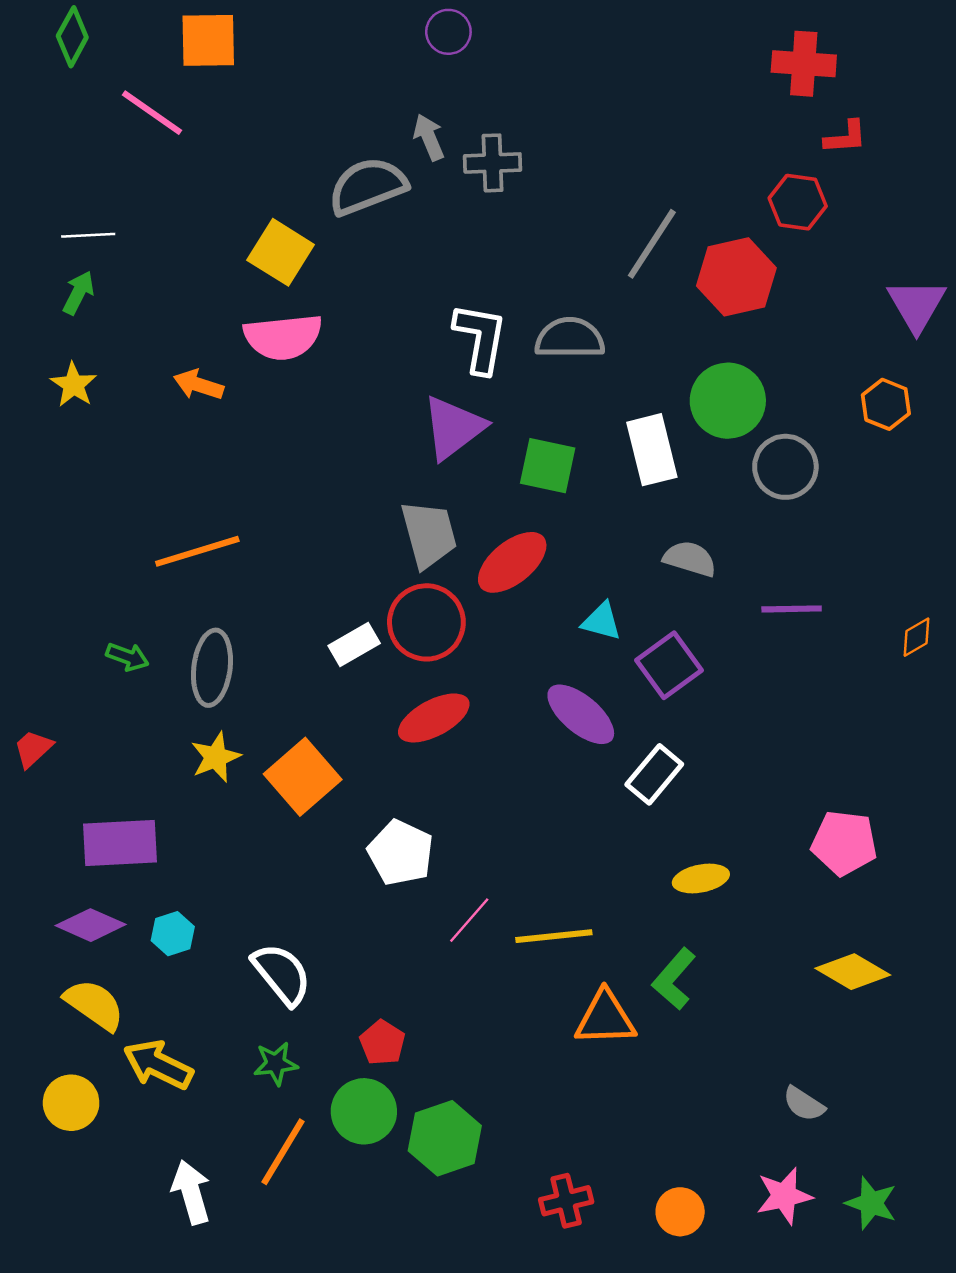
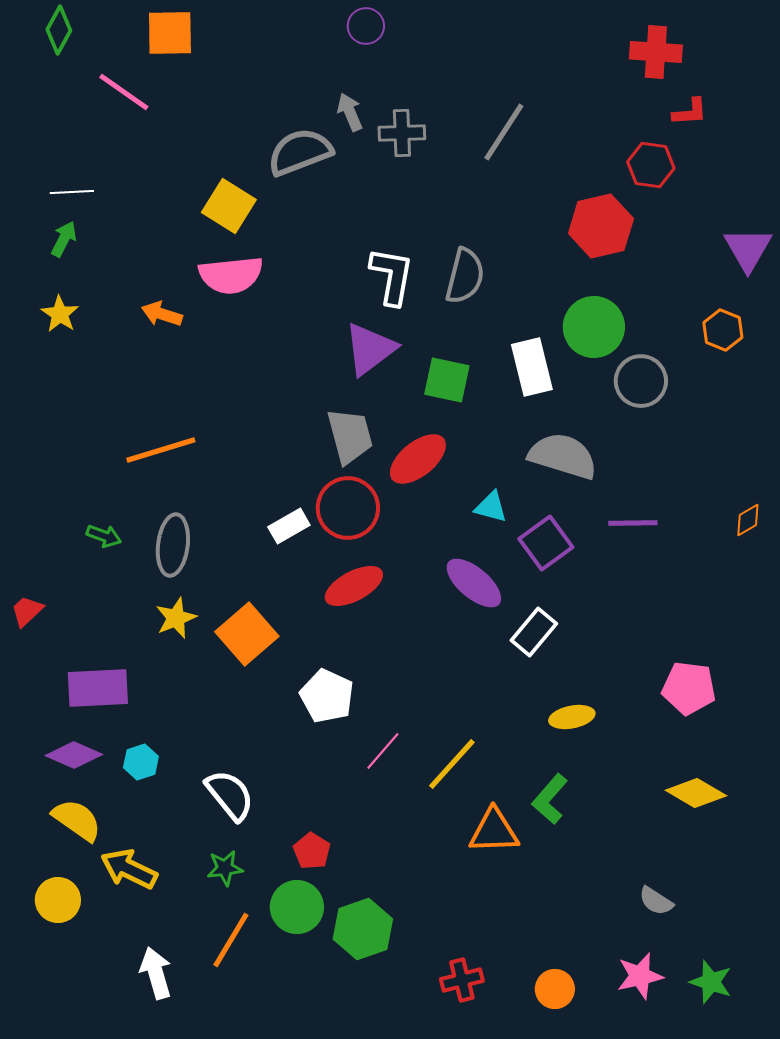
gray line: (652, 244) -> (504, 132), moved
gray semicircle: (570, 338) -> (465, 276), turned 104
gray semicircle: (690, 559) -> (563, 456), size x1.6
purple line: (792, 609) -> (633, 523), moved
yellow line: (554, 936) -> (452, 764), turned -42

